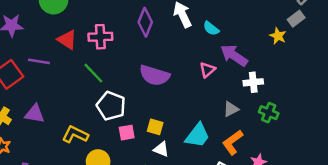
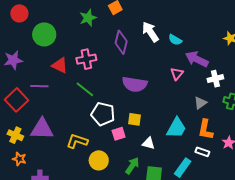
purple triangle: (35, 114) -> (42, 129), size x1.4
yellow square: (155, 127) -> (134, 119), moved
orange L-shape: (233, 142) -> (206, 130), turned -35

